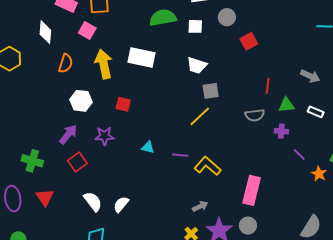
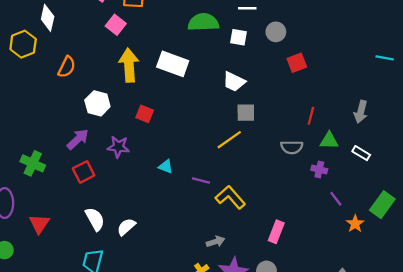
white diamond: (45, 32) -> (48, 18), moved
orange semicircle: (66, 63) -> (67, 67), moved
gray arrow: (310, 76) -> (361, 112), turned 72
pink rectangle: (252, 190) -> (276, 232), size x0.7
red triangle: (45, 197) -> (39, 224), moved

